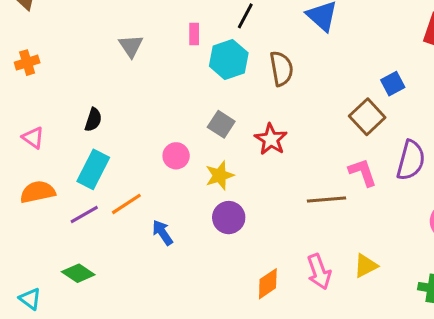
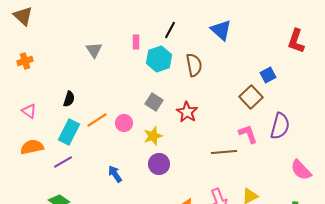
orange line: (126, 204) -> (97, 120), moved

